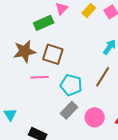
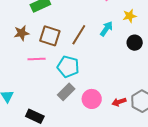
brown star: (25, 51) -> (22, 33), size x0.7
brown line: (103, 77) -> (79, 35), moved

